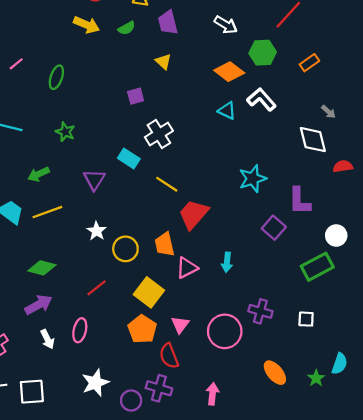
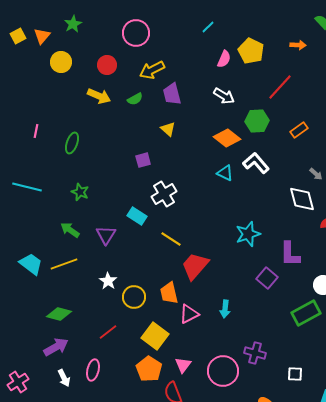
pink line: (16, 64) -> (36, 131), turned -40
green arrow: (39, 174) -> (70, 230), moved, turned 60
white square: (306, 319) -> (295, 374), moved

